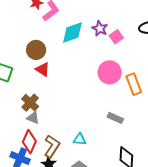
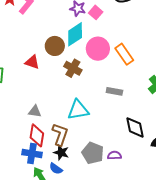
cyan diamond: (72, 33) -> (75, 34), moved
brown circle: (36, 50) -> (55, 46), moved
brown cross: (30, 103) -> (73, 68), moved
cyan triangle: (80, 139) -> (78, 110), moved, size x1.6

